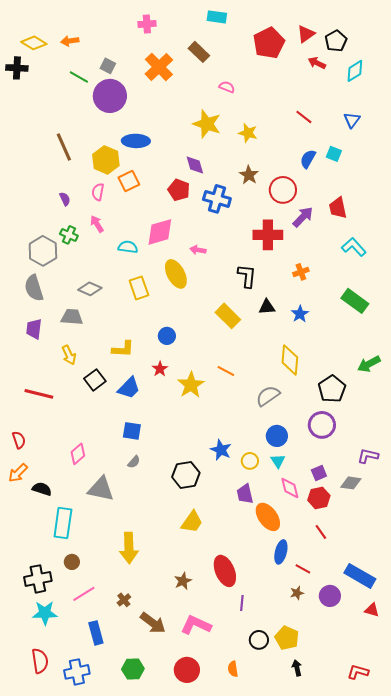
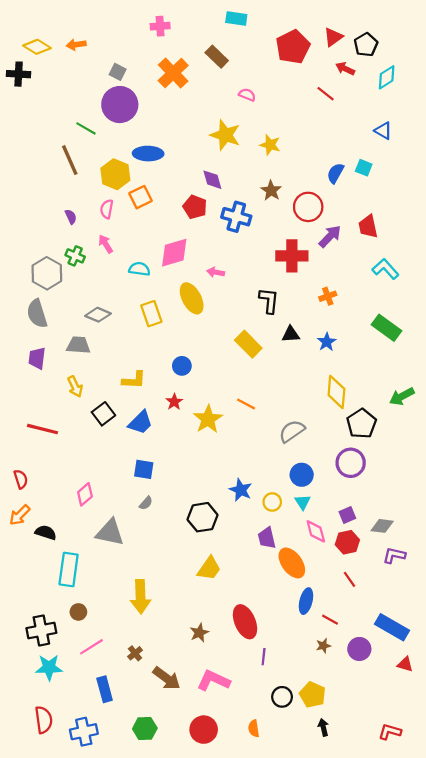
green line: (79, 77) -> (86, 128), moved
red line: (304, 117) -> (326, 94), moved
blue triangle: (352, 120) -> (383, 131), turned -36
yellow diamond: (290, 360) -> (336, 392), moved
purple L-shape: (368, 456) -> (394, 555), moved

